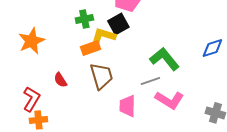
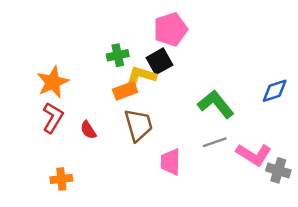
gray line: (150, 81) -> (215, 142), moved
red L-shape: (31, 99) -> (53, 118), moved
pink L-shape: (169, 100) -> (254, 154), moved

